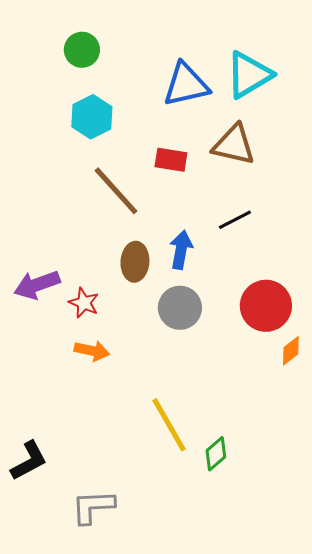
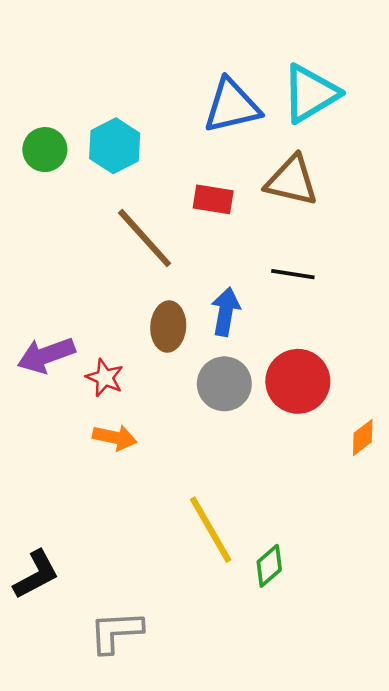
green circle: (82, 50) -> (45, 150), moved
black line: (235, 220) -> (293, 274), turned 36
red circle: (266, 306) -> (298, 381), moved

